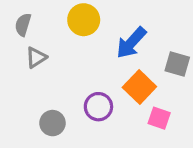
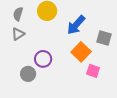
gray semicircle: (23, 25) -> (18, 14), moved
purple circle: (98, 107) -> (43, 59), moved

